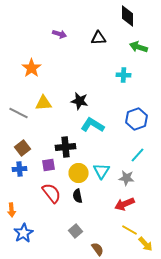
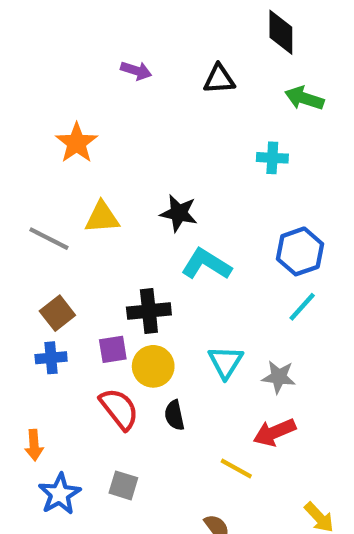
cyan line: (138, 155) -> (302, 307), moved
yellow circle: (78, 173) -> (153, 366), moved
yellow line: (130, 230) -> (236, 468), moved
gray square: (76, 231) -> (123, 485), moved, turned -32

